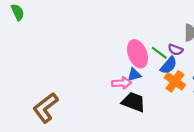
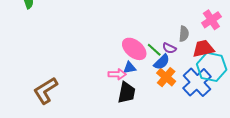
pink ellipse: (138, 54) -> (134, 49), turned -35
black trapezoid: (133, 102) -> (127, 93), turned 75

